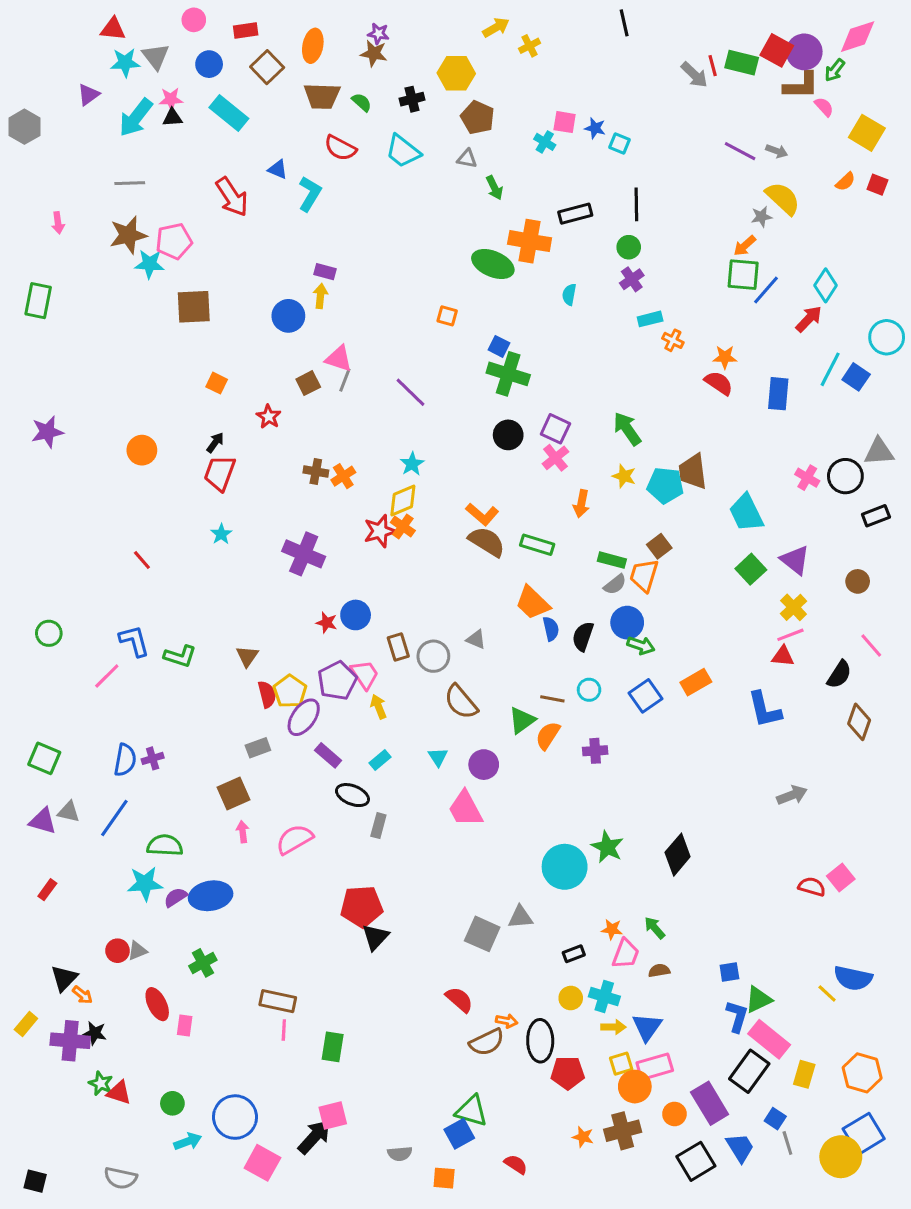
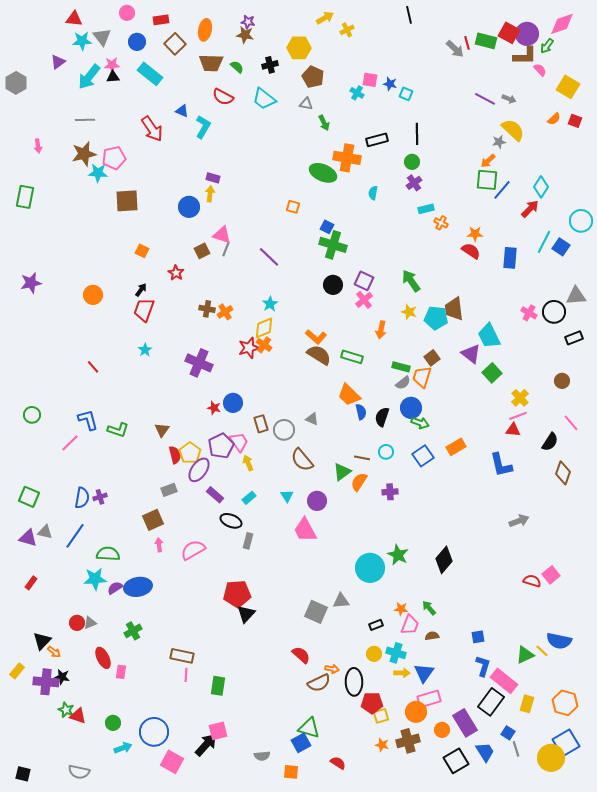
purple triangle: (795, 560) -> (471, 354), moved
green triangle: (758, 1000) -> (525, 655), moved
yellow square: (621, 1064) -> (381, 716), moved

